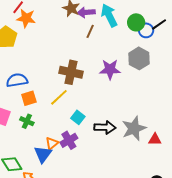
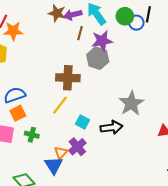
black line: (159, 24) -> (148, 14), turned -35
gray hexagon: (139, 58) -> (98, 58), moved
purple star: (110, 69) -> (102, 41), moved
orange square: (29, 98) -> (18, 113), moved
gray star: (134, 128) -> (131, 103), moved

